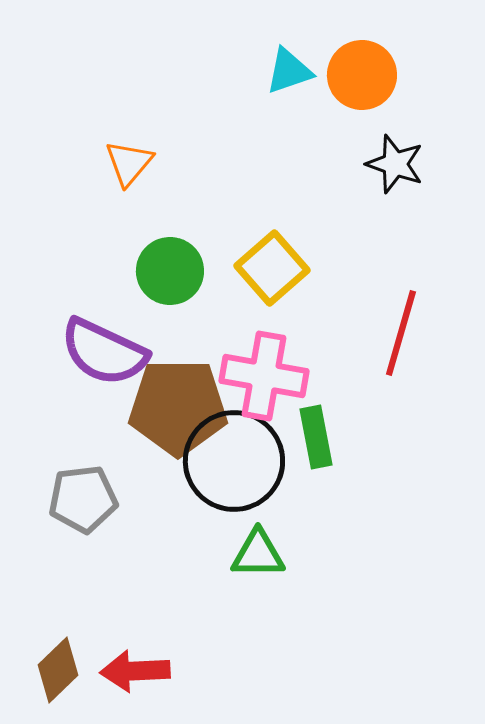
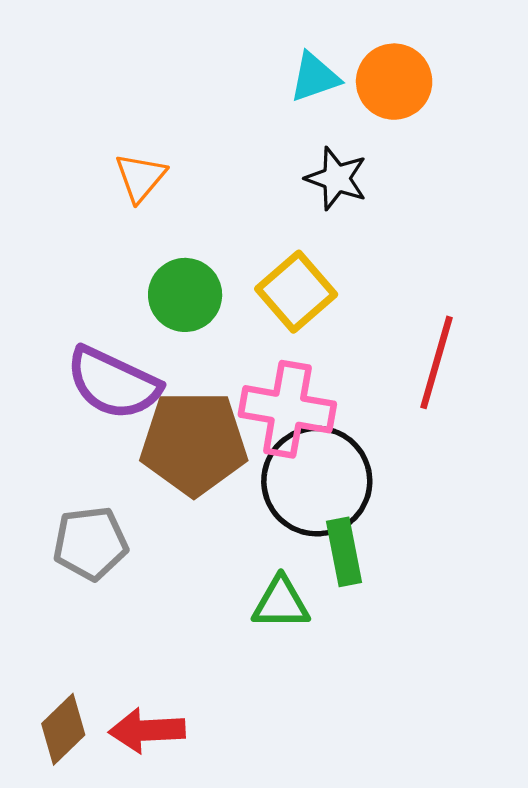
black star: (395, 164) -> (336, 178), moved
green rectangle: (316, 437) -> (344, 552), moved
black circle: (234, 461) -> (317, 481), moved

